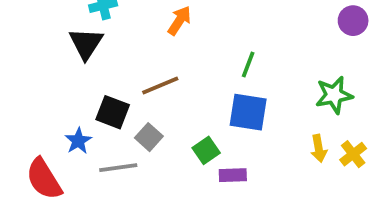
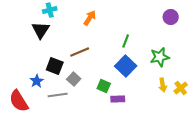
purple circle: (353, 21) -> (171, 17), moved
green star: (334, 95) -> (160, 57), moved
blue square: (248, 112) -> (126, 66), turned 35
green square: (206, 150) -> (104, 86), turned -32

